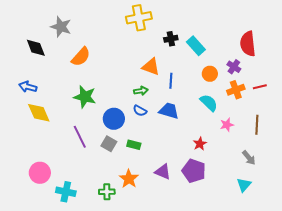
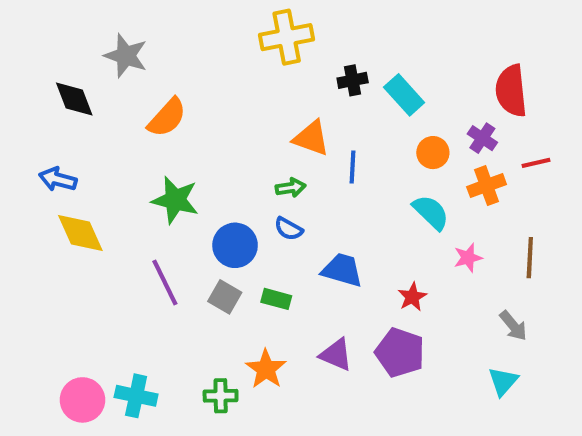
red line: (260, 87) -> (536, 163), moved
blue trapezoid: (169, 111) -> (342, 270), moved
pink circle: (40, 173) -> (82, 400), moved

